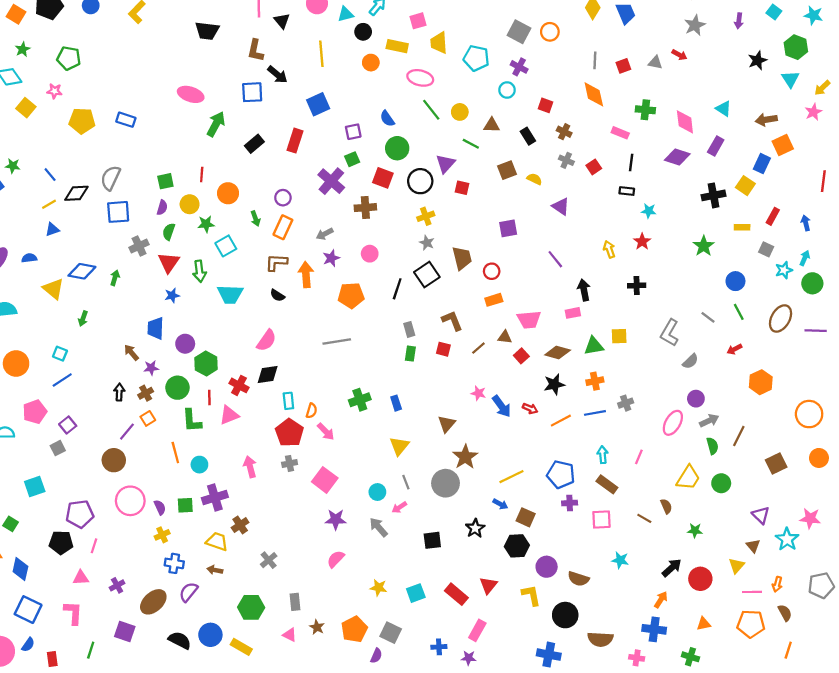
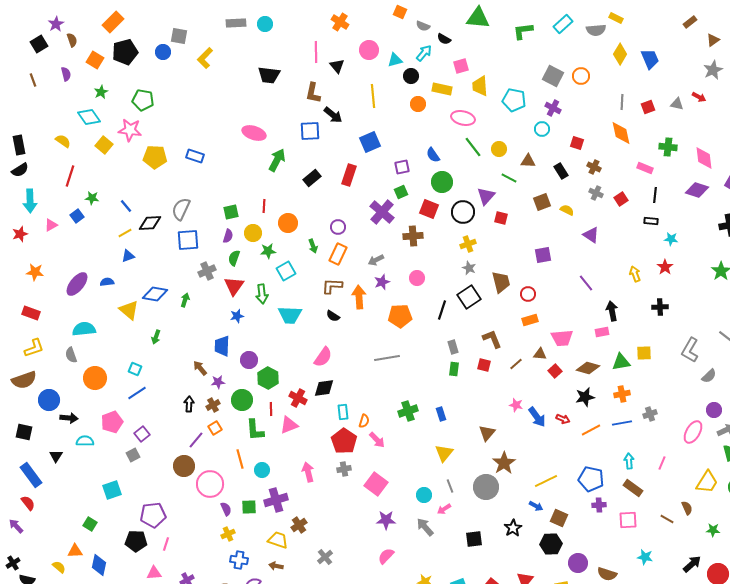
pink star: (54, 91) -> (130, 130), size x1.6
pink circle: (130, 501) -> (210, 484), moved

